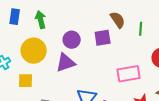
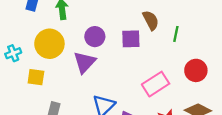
purple triangle: (66, 63) -> (85, 62), turned -35
pink rectangle: (129, 74) -> (156, 84), turned -30

